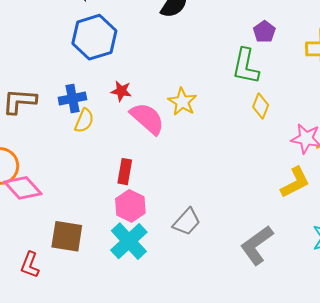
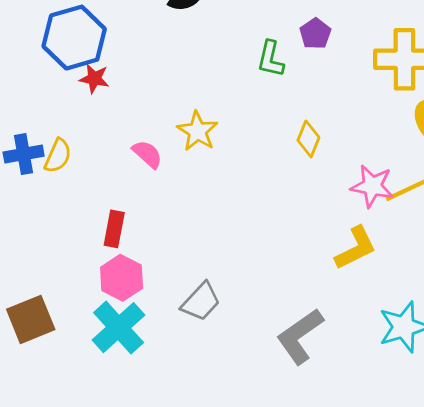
green L-shape: (246, 66) -> (271, 59), moved, size x0.7
red star: (121, 91) -> (94, 79), moved
blue cross: (72, 98) -> (24, 154), moved
pink semicircle: (147, 118) -> (147, 154), size x0.6
brown square: (67, 236) -> (31, 319), turned -32

